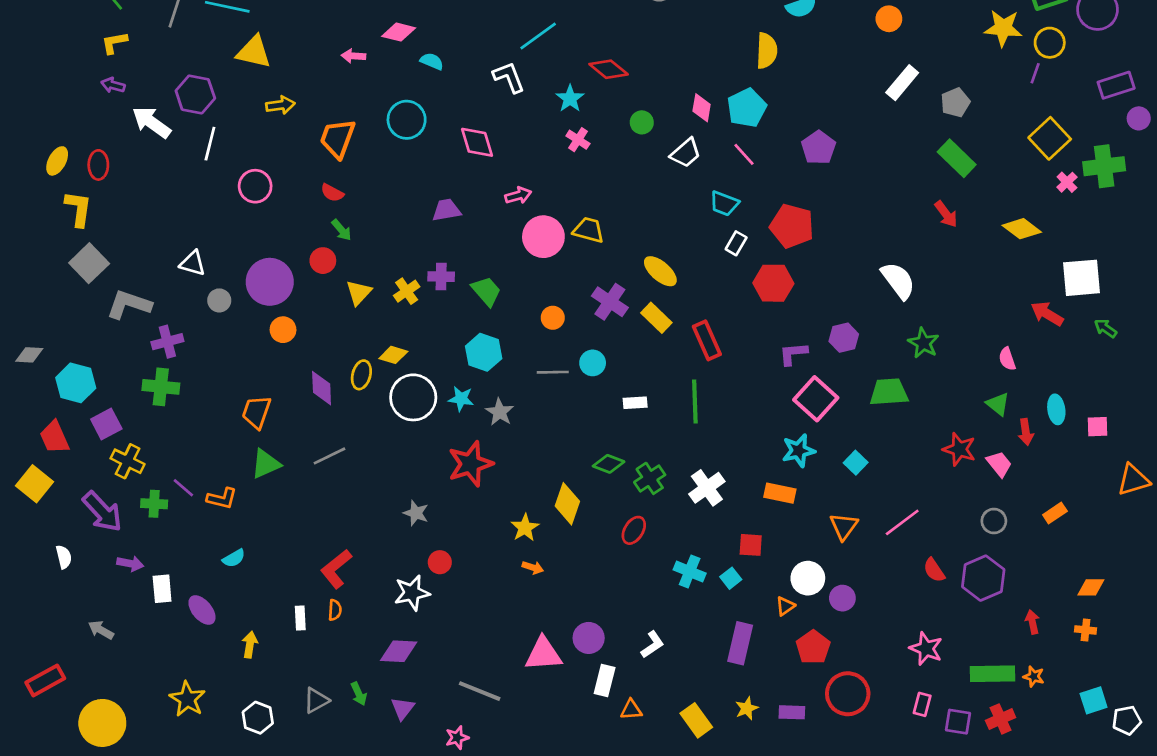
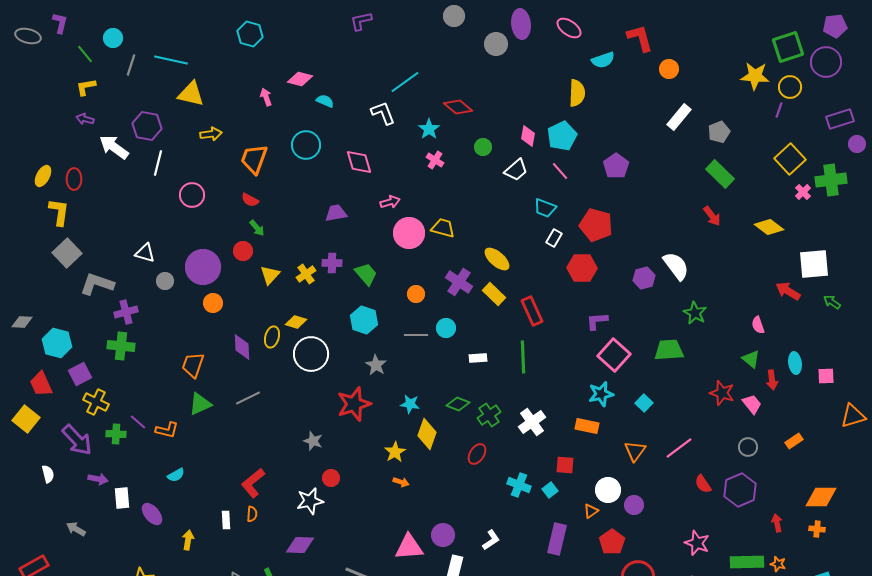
pink arrow: (353, 56) -> (266, 97), turned 66
purple hexagon: (844, 338) -> (644, 278), moved
cyan star: (461, 399) -> (410, 404), moved
orange diamond: (1091, 587) -> (821, 497), size x1.5

